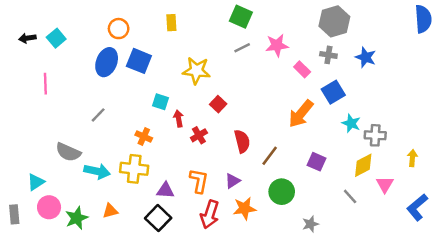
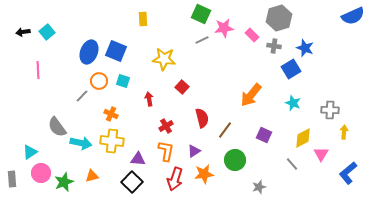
blue semicircle: (423, 19) -> (353, 16), turned 70
orange circle: (119, 29) -> (99, 81), moved
pink star: (277, 45) -> (224, 28), moved
pink rectangle: (302, 69) -> (252, 35), moved
blue square: (333, 92) -> (291, 69), moved
cyan square: (161, 102) -> (123, 81), moved
red cross: (199, 135) -> (166, 126), moved
gray cross: (375, 135) -> (330, 110), moved
orange cross: (144, 136) -> (111, 114), moved
gray semicircle: (68, 152) -> (57, 127), turned 30

